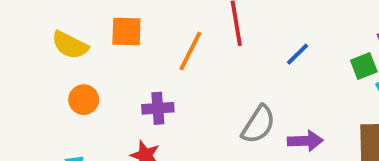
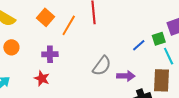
orange square: (126, 31) -> (45, 17), moved, turned 36
blue line: (297, 54) -> (139, 45), moved

